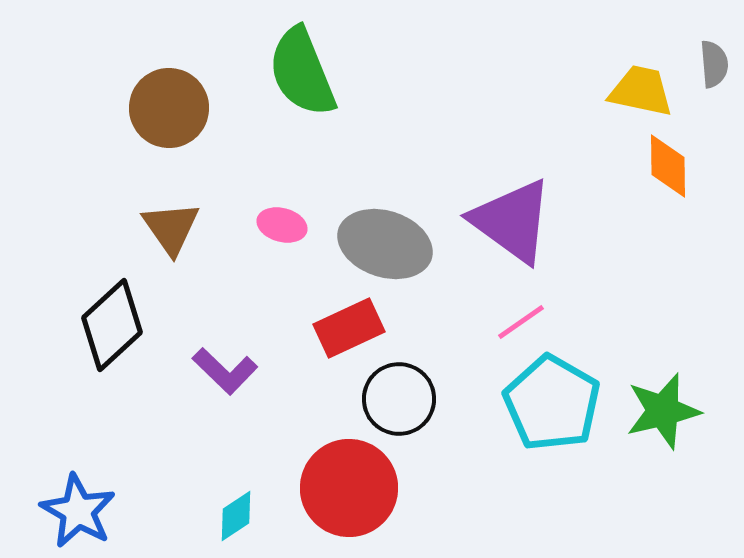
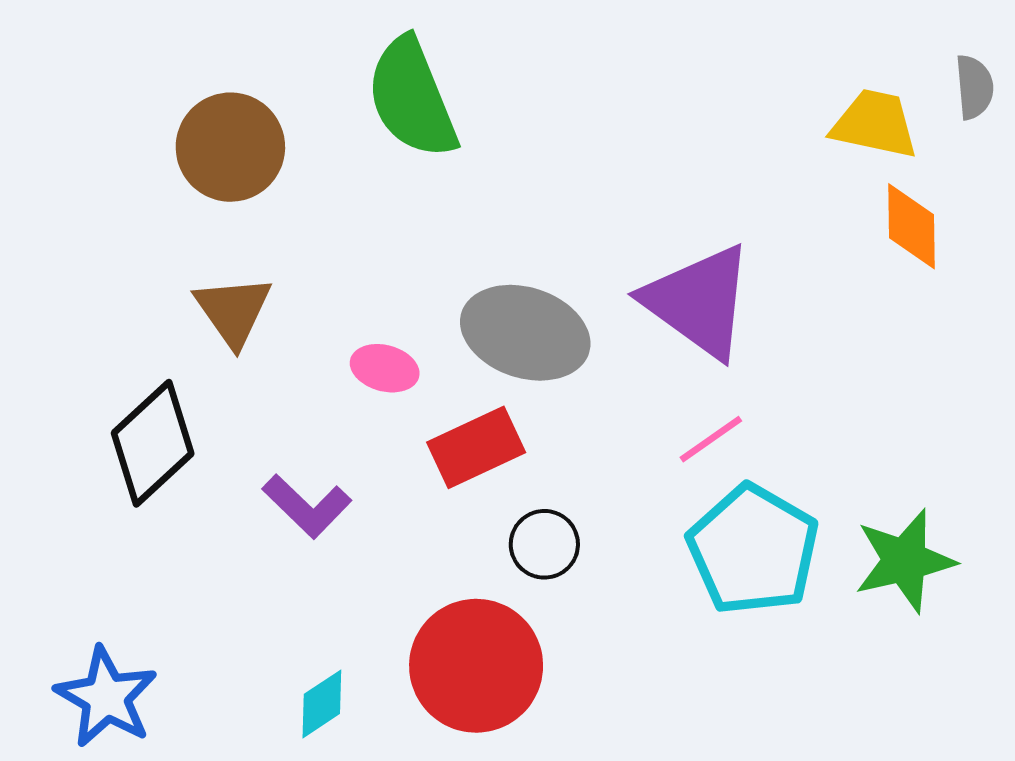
pink ellipse: (282, 225) -> (385, 368), moved
black circle: (399, 399) -> (544, 544), size x0.7

